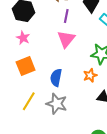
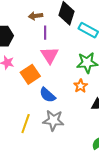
orange square: (26, 66) -> (30, 74), moved
blue semicircle: (56, 78) -> (47, 95), turned -48

